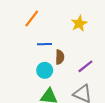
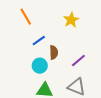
orange line: (32, 18) -> (26, 17), turned -66
blue line: (44, 44) -> (39, 41), turned -32

